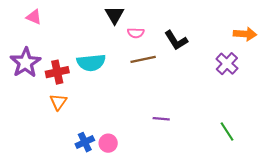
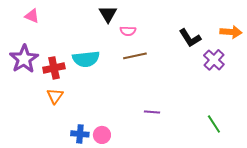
black L-shape: (176, 40) -> (190, 38), moved
blue cross: (85, 142) -> (80, 134), turned 30

